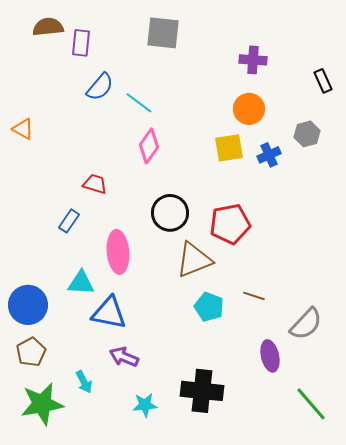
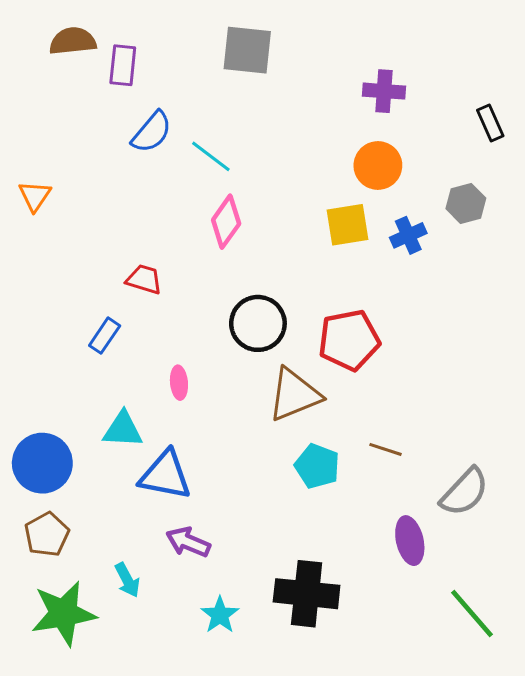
orange triangle: (23, 129) -> (35, 196), turned 35
pink ellipse: (118, 252) -> (179, 383), size x0.5
cyan star: (145, 405) -> (220, 615), turned -30

